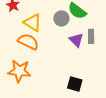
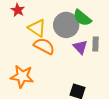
gray circle: (61, 18) -> (66, 25), size x1.6
orange semicircle: (28, 42) -> (44, 46), moved

